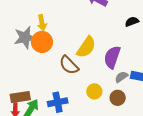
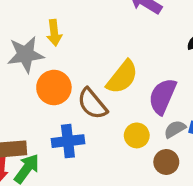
orange circle: (42, 42) -> (54, 88), moved
yellow circle: (94, 91) -> (137, 135), moved
blue cross: (58, 102) -> (68, 141), moved

